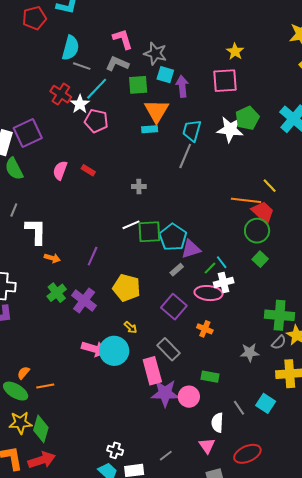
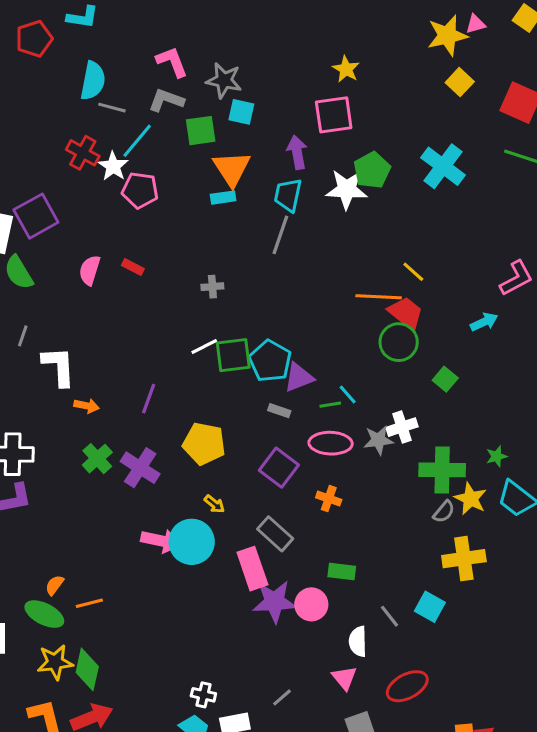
purple arrow: (182, 86) -> (297, 152), moved
green square: (260, 259) -> (445, 379), moved
green line: (210, 268) -> (330, 405), turned 40
gray rectangle: (177, 270) -> (279, 411), turned 64
white cross: (224, 283) -> (402, 427), moved
gray star: (250, 353) -> (378, 440), moved

